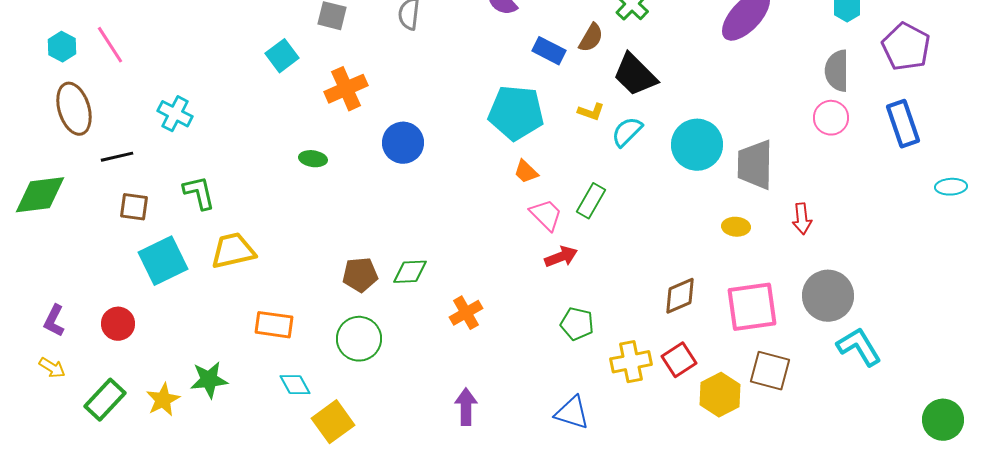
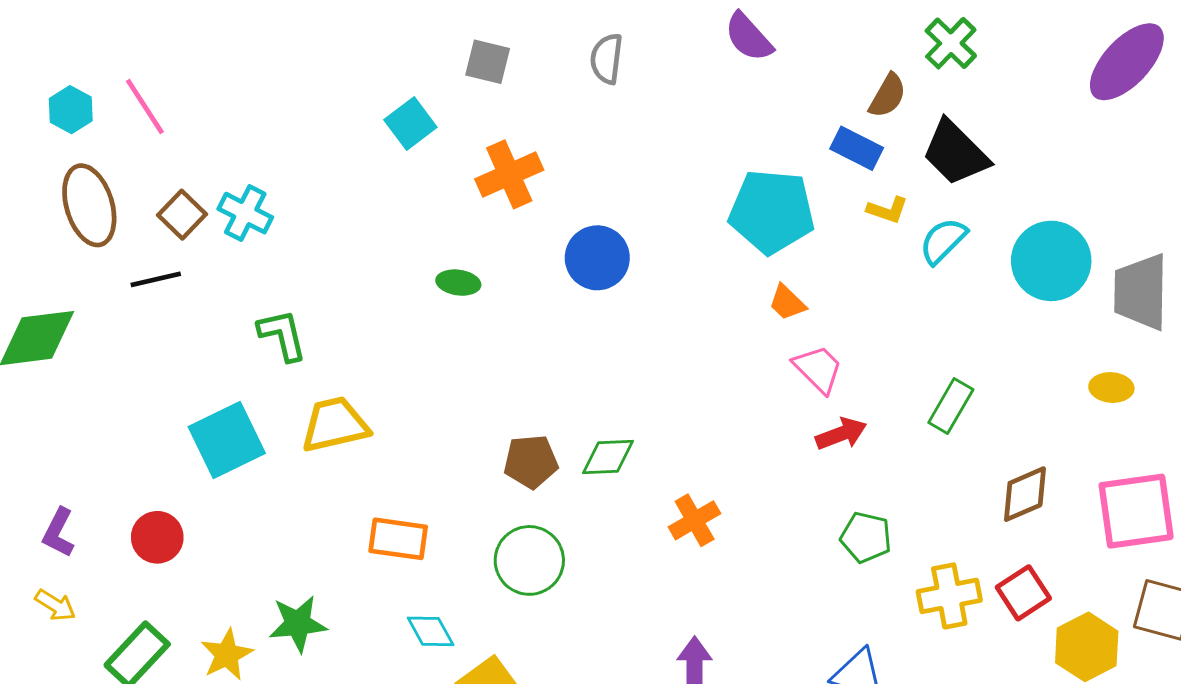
blue rectangle: (549, 51) -> (857, 148), moved
green rectangle: (591, 201) -> (951, 406), moved
brown square: (134, 207) -> (182, 215), moved, turned 36

